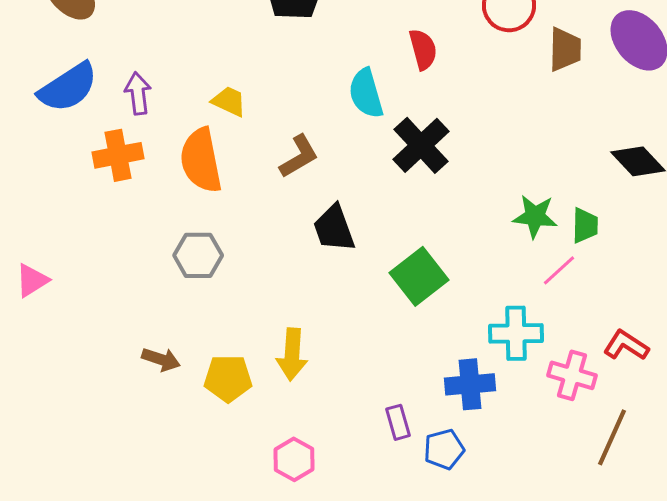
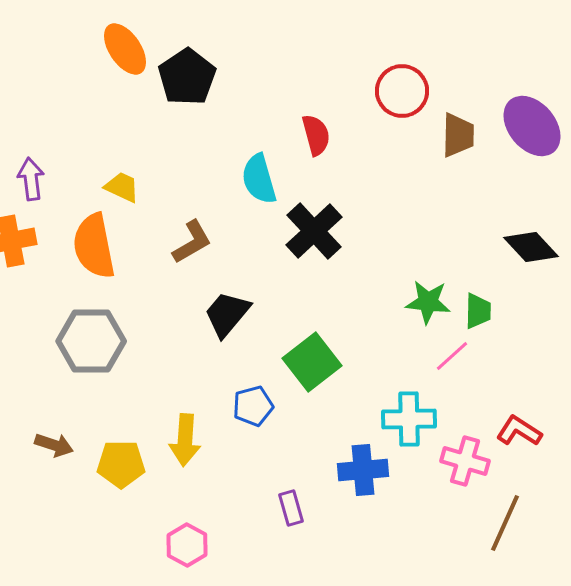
black trapezoid: (334, 228) -> (227, 314), turned 60
gray hexagon: (198, 255) -> (91, 341), size x1.4
blue pentagon: (444, 449) -> (253, 406), moved

